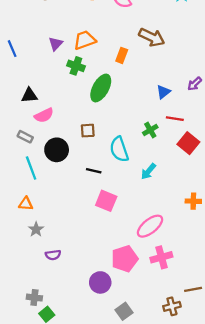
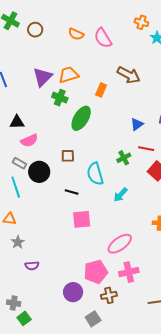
purple triangle: (56, 44) -> (43, 77), size x1.5
gray rectangle: (25, 137) -> (20, 163), moved
pink square: (106, 201) -> (82, 219), turned -30
brown cross: (172, 306) -> (109, 295), moved

